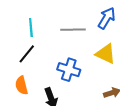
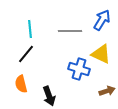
blue cross: (69, 70) -> (79, 69), moved

